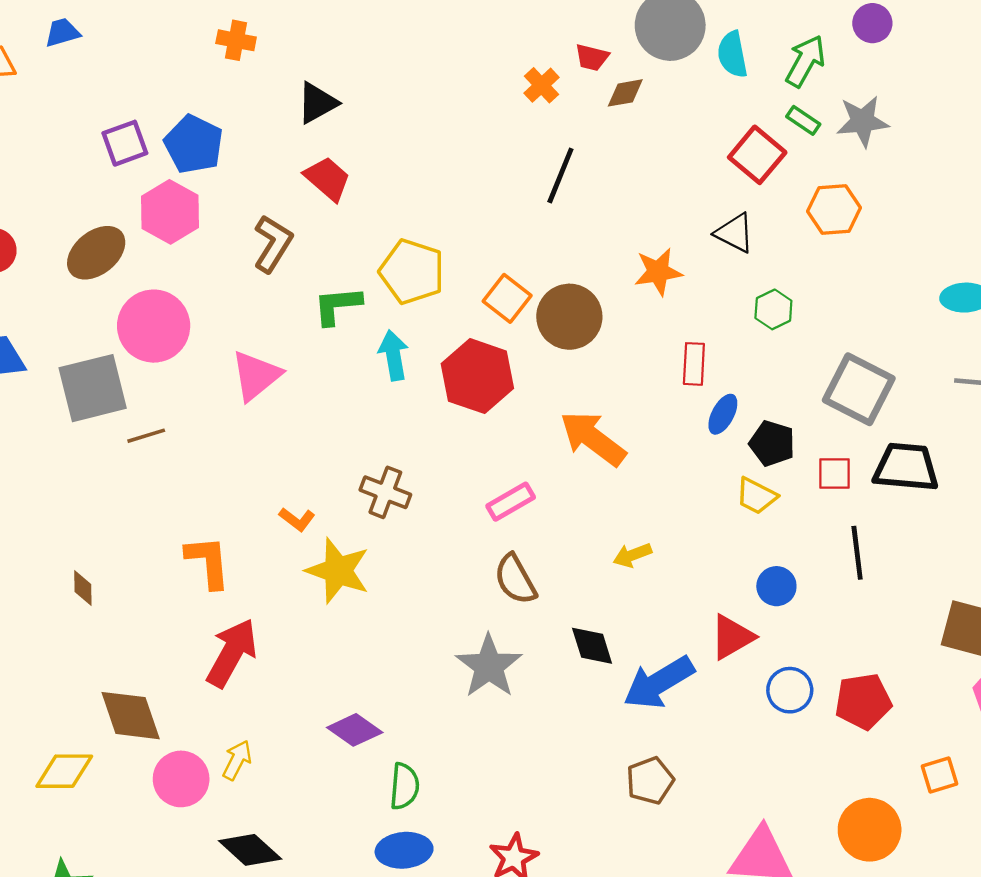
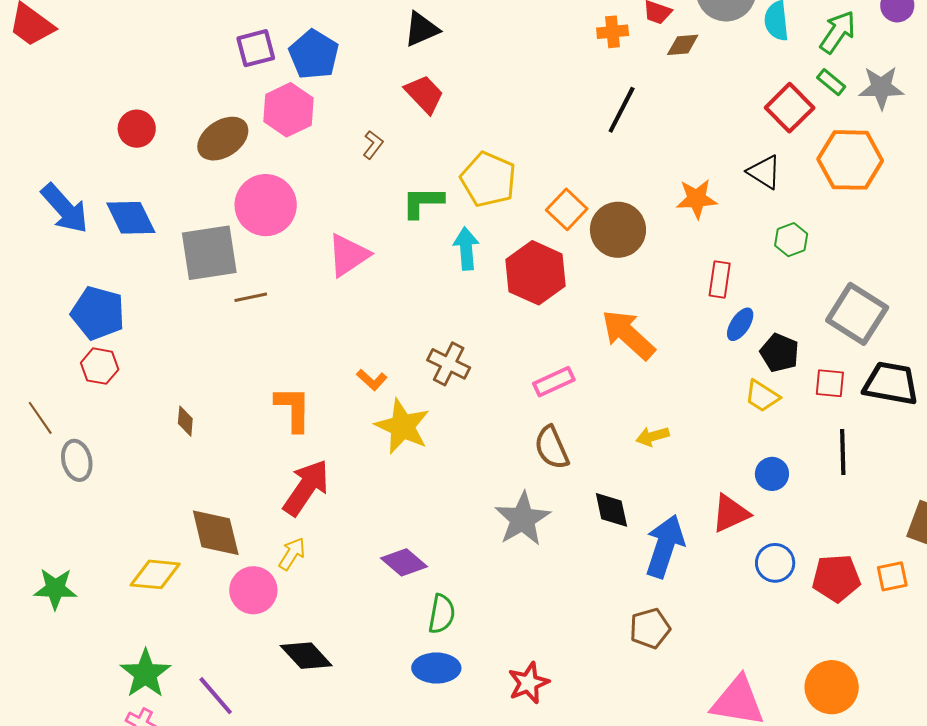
orange cross: (541, 85) -> (613, 32), turned 32
orange hexagon: (834, 210) -> (850, 160), size x1.4
brown L-shape: (273, 244) -> (373, 145), size x0.6
blue arrow: (659, 683) -> (665, 546), turned 134
yellow arrow: (237, 760) -> (292, 554), moved
orange square: (940, 775) -> (892, 576), moved

